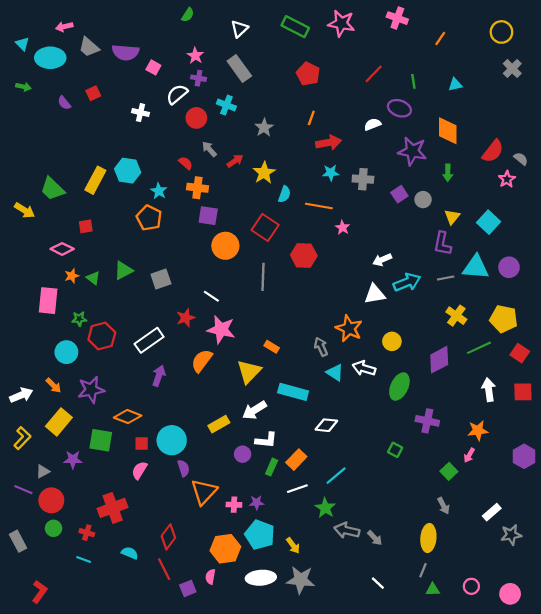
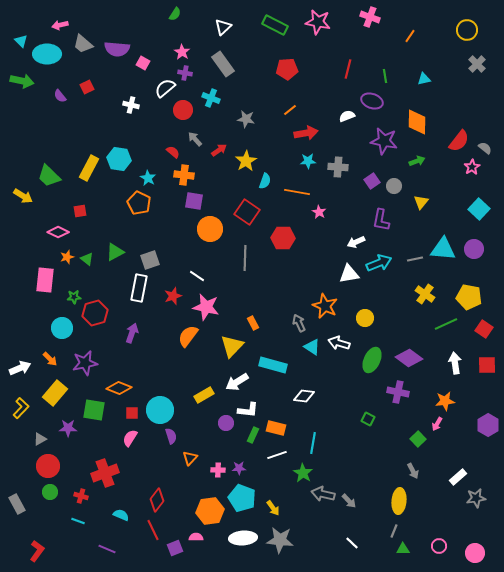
red pentagon: (308, 74) -> (287, 69), turned -30
red line: (374, 74) -> (348, 69), turned -30
green arrow: (23, 87) -> (22, 81), size x1.6
orange line: (311, 118) -> (290, 110), turned 32
gray star: (264, 128) -> (246, 119), turned -30
green arrow: (448, 173) -> (417, 161), turned -112
cyan square: (489, 222) -> (479, 209), moved
purple L-shape: (442, 244) -> (381, 220), moved
white rectangle: (149, 340) -> (139, 288), moved, turned -44
orange rectangle: (272, 347) -> (253, 323), turned 32
purple diamond: (439, 360) -> (409, 358), moved, turned 64
purple arrow: (159, 376) -> (132, 333), moved
orange rectangle: (296, 460) -> (276, 428), turned 60
cyan line: (336, 476) -> (313, 443), turned -40
purple line: (23, 490) -> (107, 549), moved
orange triangle: (204, 492) -> (190, 458), size x0.6
pink semicircle: (210, 577) -> (196, 537), turned 80

